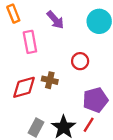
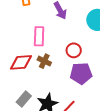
pink rectangle: (30, 42) -> (39, 36), moved
purple pentagon: (95, 100) -> (81, 73), moved

